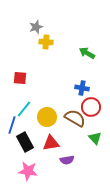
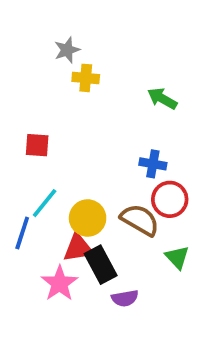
black rectangle: (25, 142) -> (101, 265), moved
red triangle: (51, 143) -> (78, 248), moved
pink star: (28, 171) -> (60, 283), moved, turned 30

